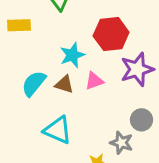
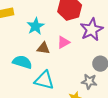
cyan star: (72, 55) -> (36, 26), moved
cyan semicircle: (34, 83) -> (22, 62), moved, turned 78

